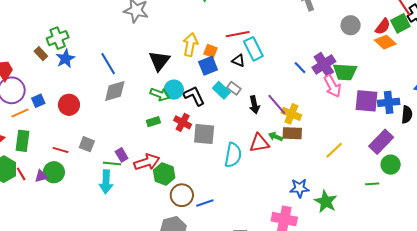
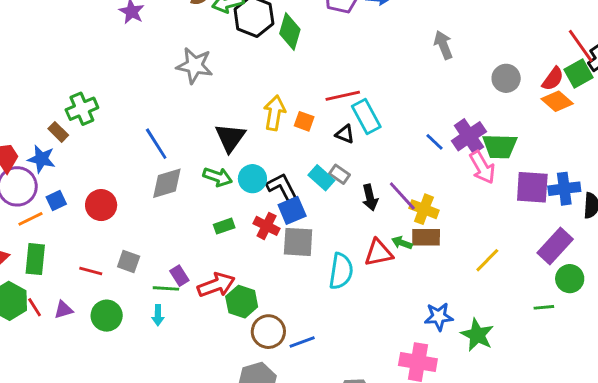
blue star: (65, 59) -> (41, 159), moved, turned -30
blue square: (208, 66) -> (292, 210), moved
green arrow: (160, 94) -> (218, 177), moved
green circle: (54, 172) -> (107, 316), moved
cyan arrow: (106, 182) -> (158, 315), size x0.6

